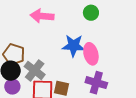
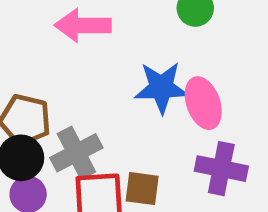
gray cross: (35, 70) -> (76, 153), turned 30

